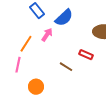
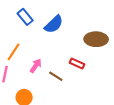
pink arrow: (47, 35) -> (36, 66), moved

